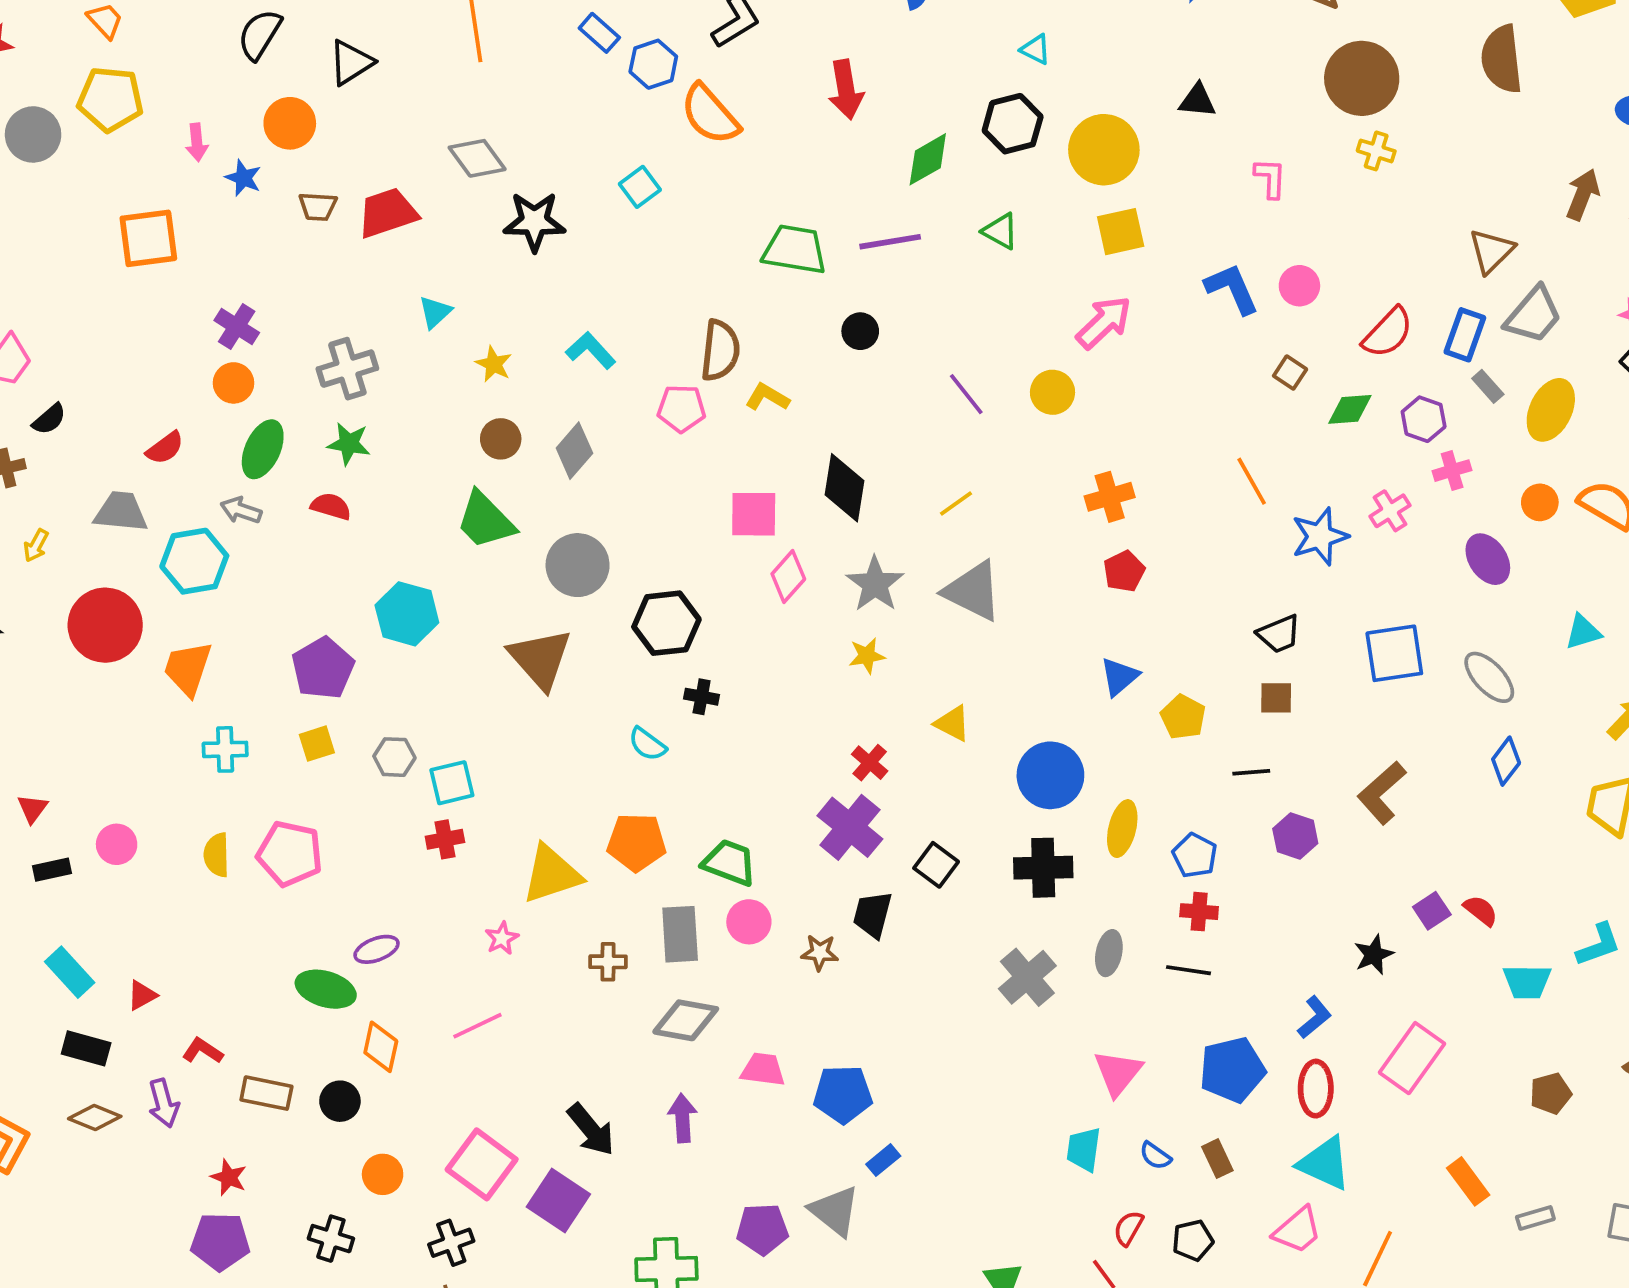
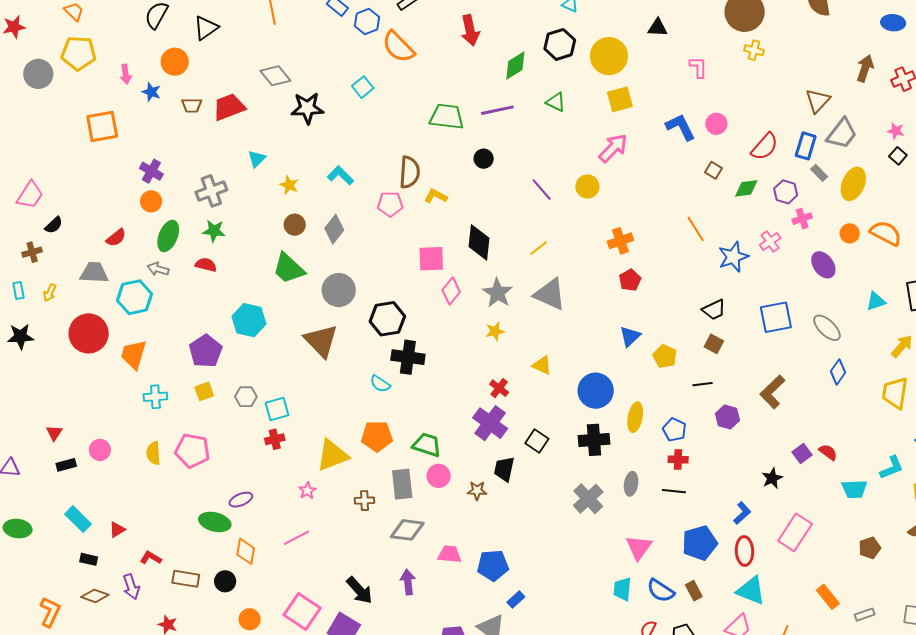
black cross: (702, 697) -> (408, 357), size x1.8
brown square: (1276, 698) -> (714, 344), turned 30
black rectangle: (86, 1048) -> (89, 559), size x0.7
blue semicircle: (1155, 1156) -> (661, 591), size x1.6

